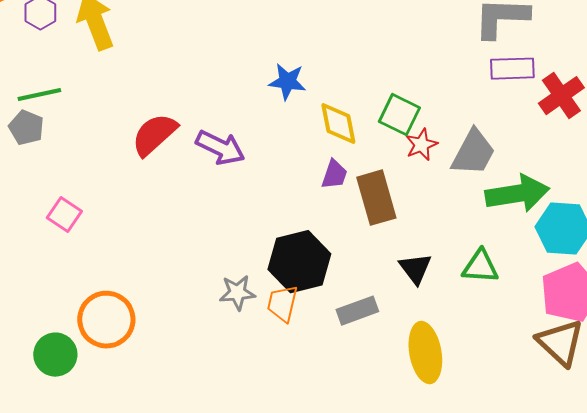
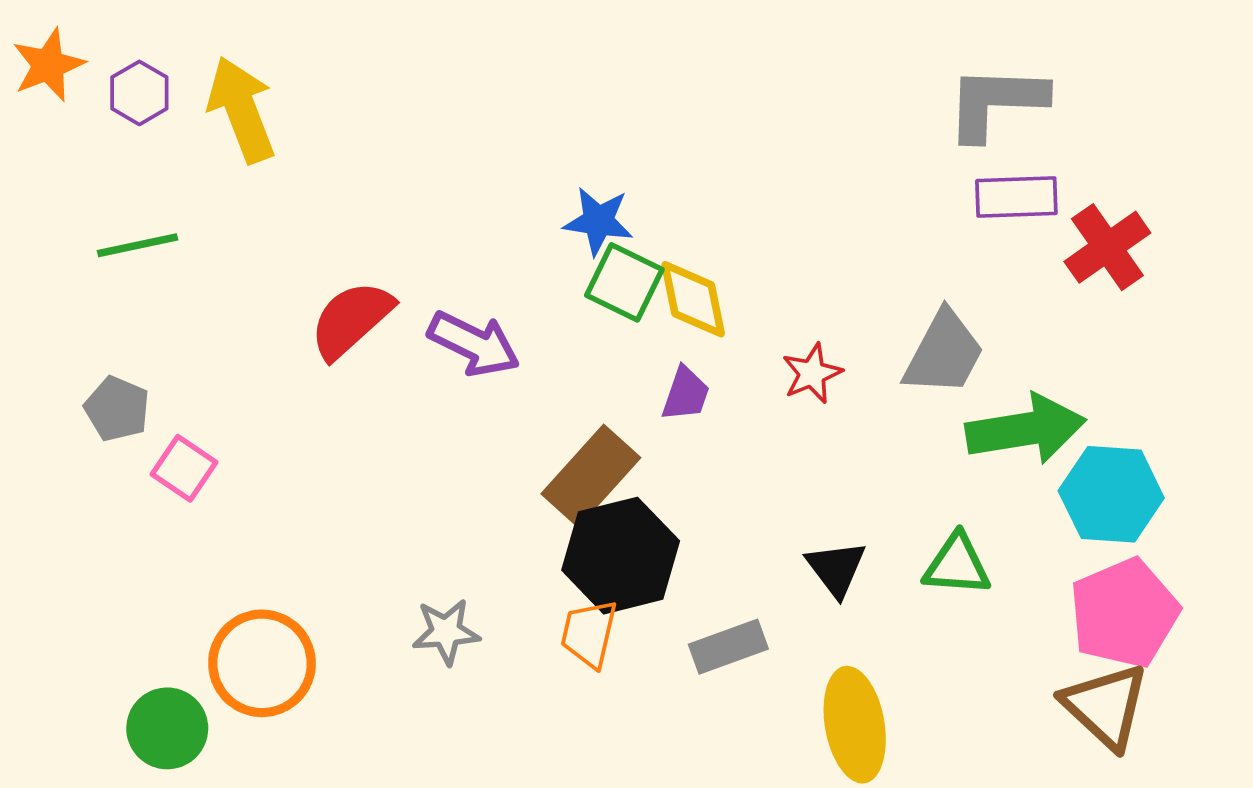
green square: (399, 115) -> (624, 282), moved
gray pentagon: (26, 128) -> (117, 409), moved
red star: (421, 145) -> (812, 373), moved
brown rectangle: (376, 198) -> (591, 476), moved, turned 58
gray star: (237, 293) -> (446, 632), moved

